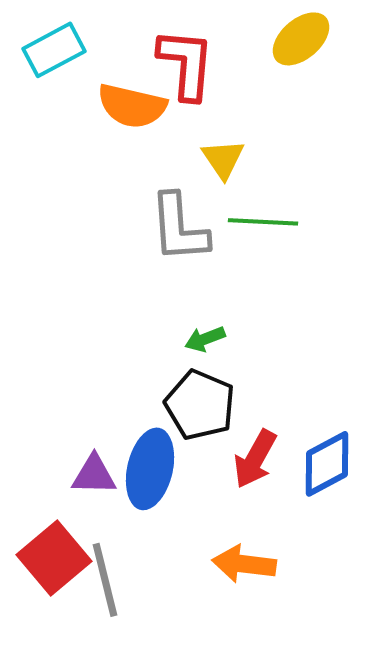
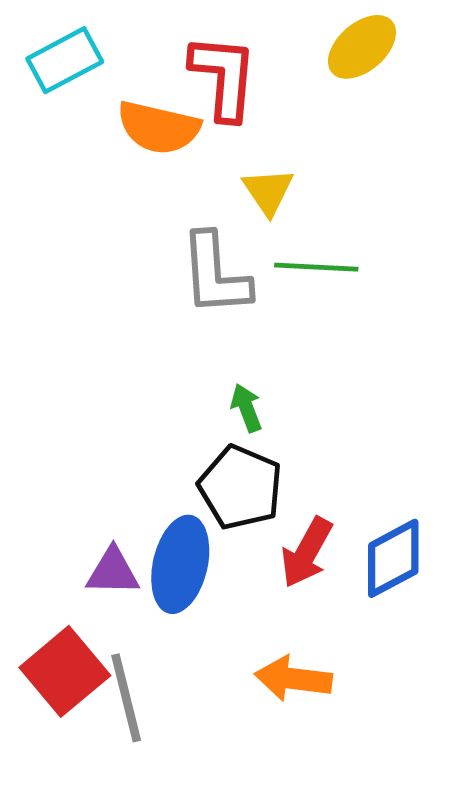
green arrow: (205, 339) -> (246, 408), turned 90

